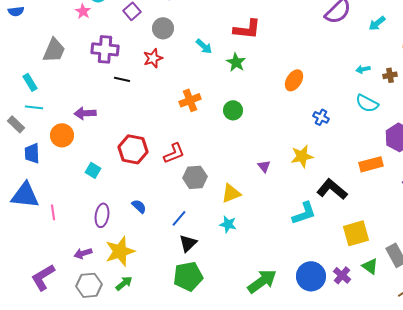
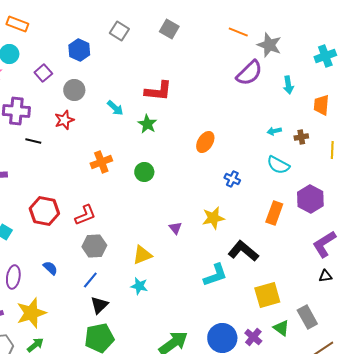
cyan arrow: (377, 23) -> (288, 85), turned -60
orange rectangle: (371, 164) -> (274, 213), moved, turned -55
gray hexagon: (195, 177) -> (94, 246), moved

